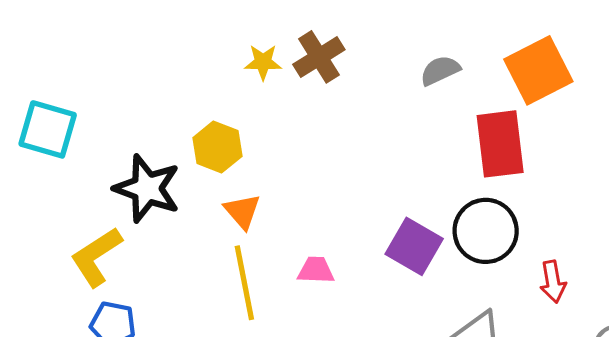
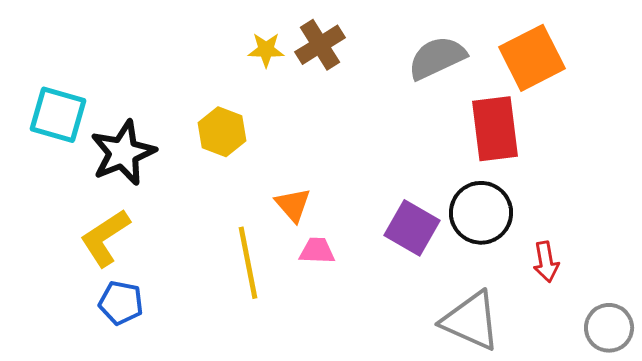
gray semicircle: (440, 70) -> (437, 58), size x1.5
black star: (147, 188) -> (123, 153), moved, turned 30
orange triangle: (242, 211) -> (293, 205), moved

